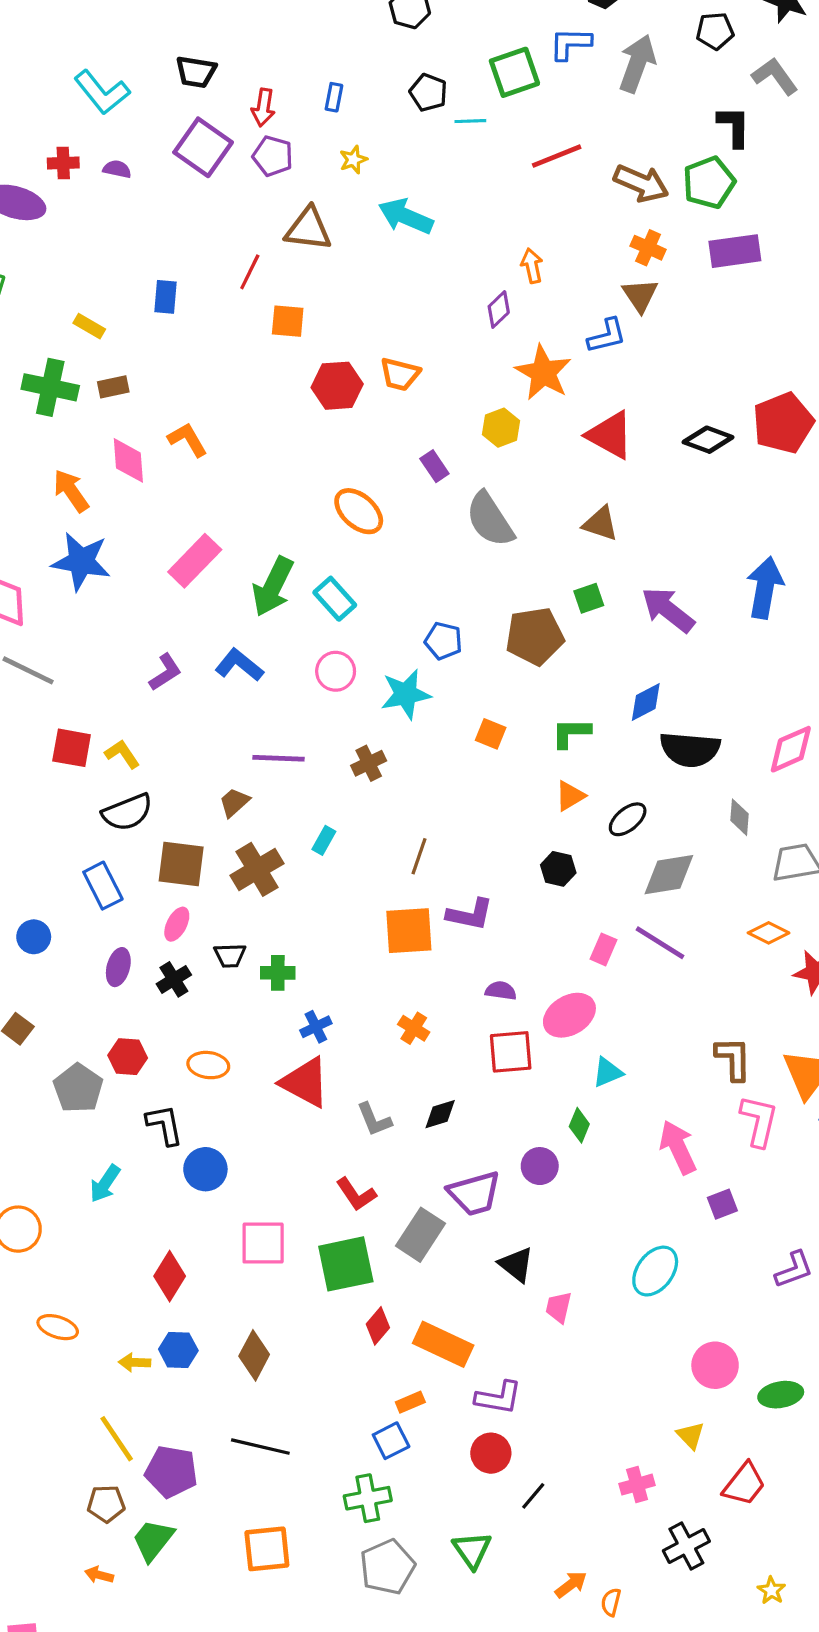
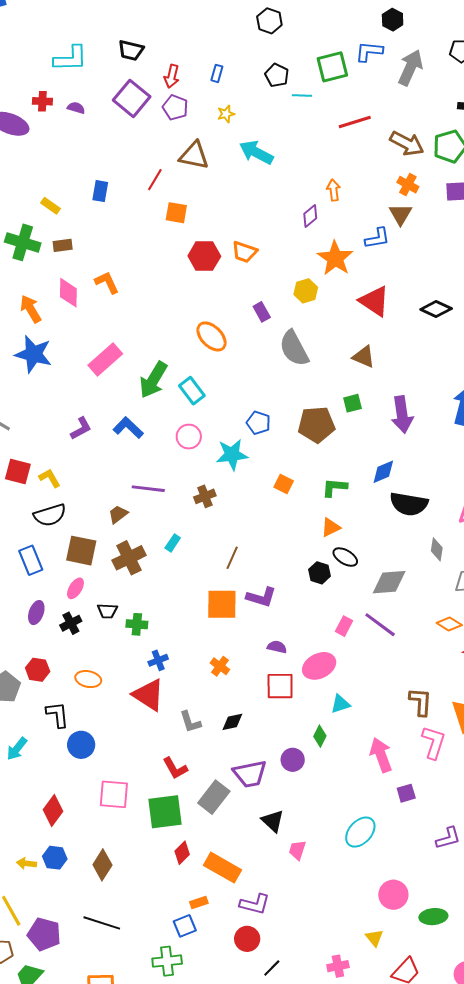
cyan L-shape: (102, 92) -> (70, 59), turned -57
purple arrow: (668, 610) -> (402, 415), turned -141
black ellipse: (628, 819) -> (345, 557), moved, turned 65

